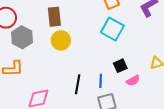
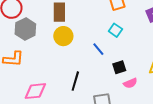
cyan square: (112, 29) -> (115, 30), size x0.6
blue line: (101, 81) -> (98, 49), moved, turned -48

